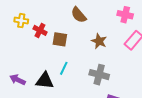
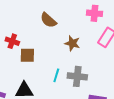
brown square: (60, 39) -> (27, 55), moved
cyan line: (64, 68) -> (56, 75), moved

